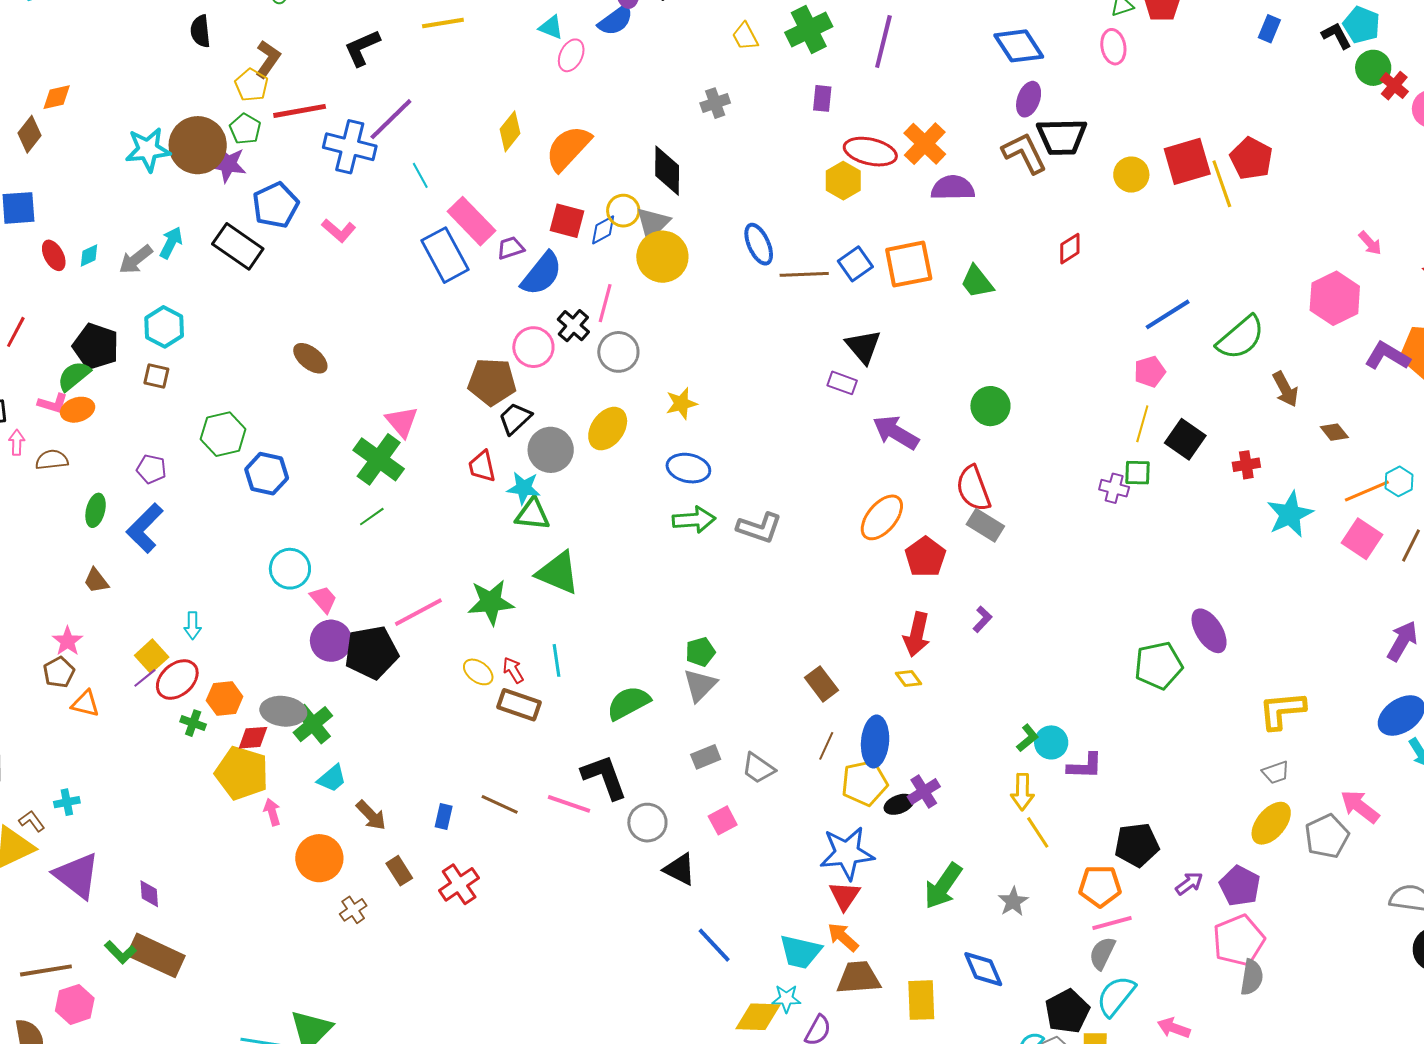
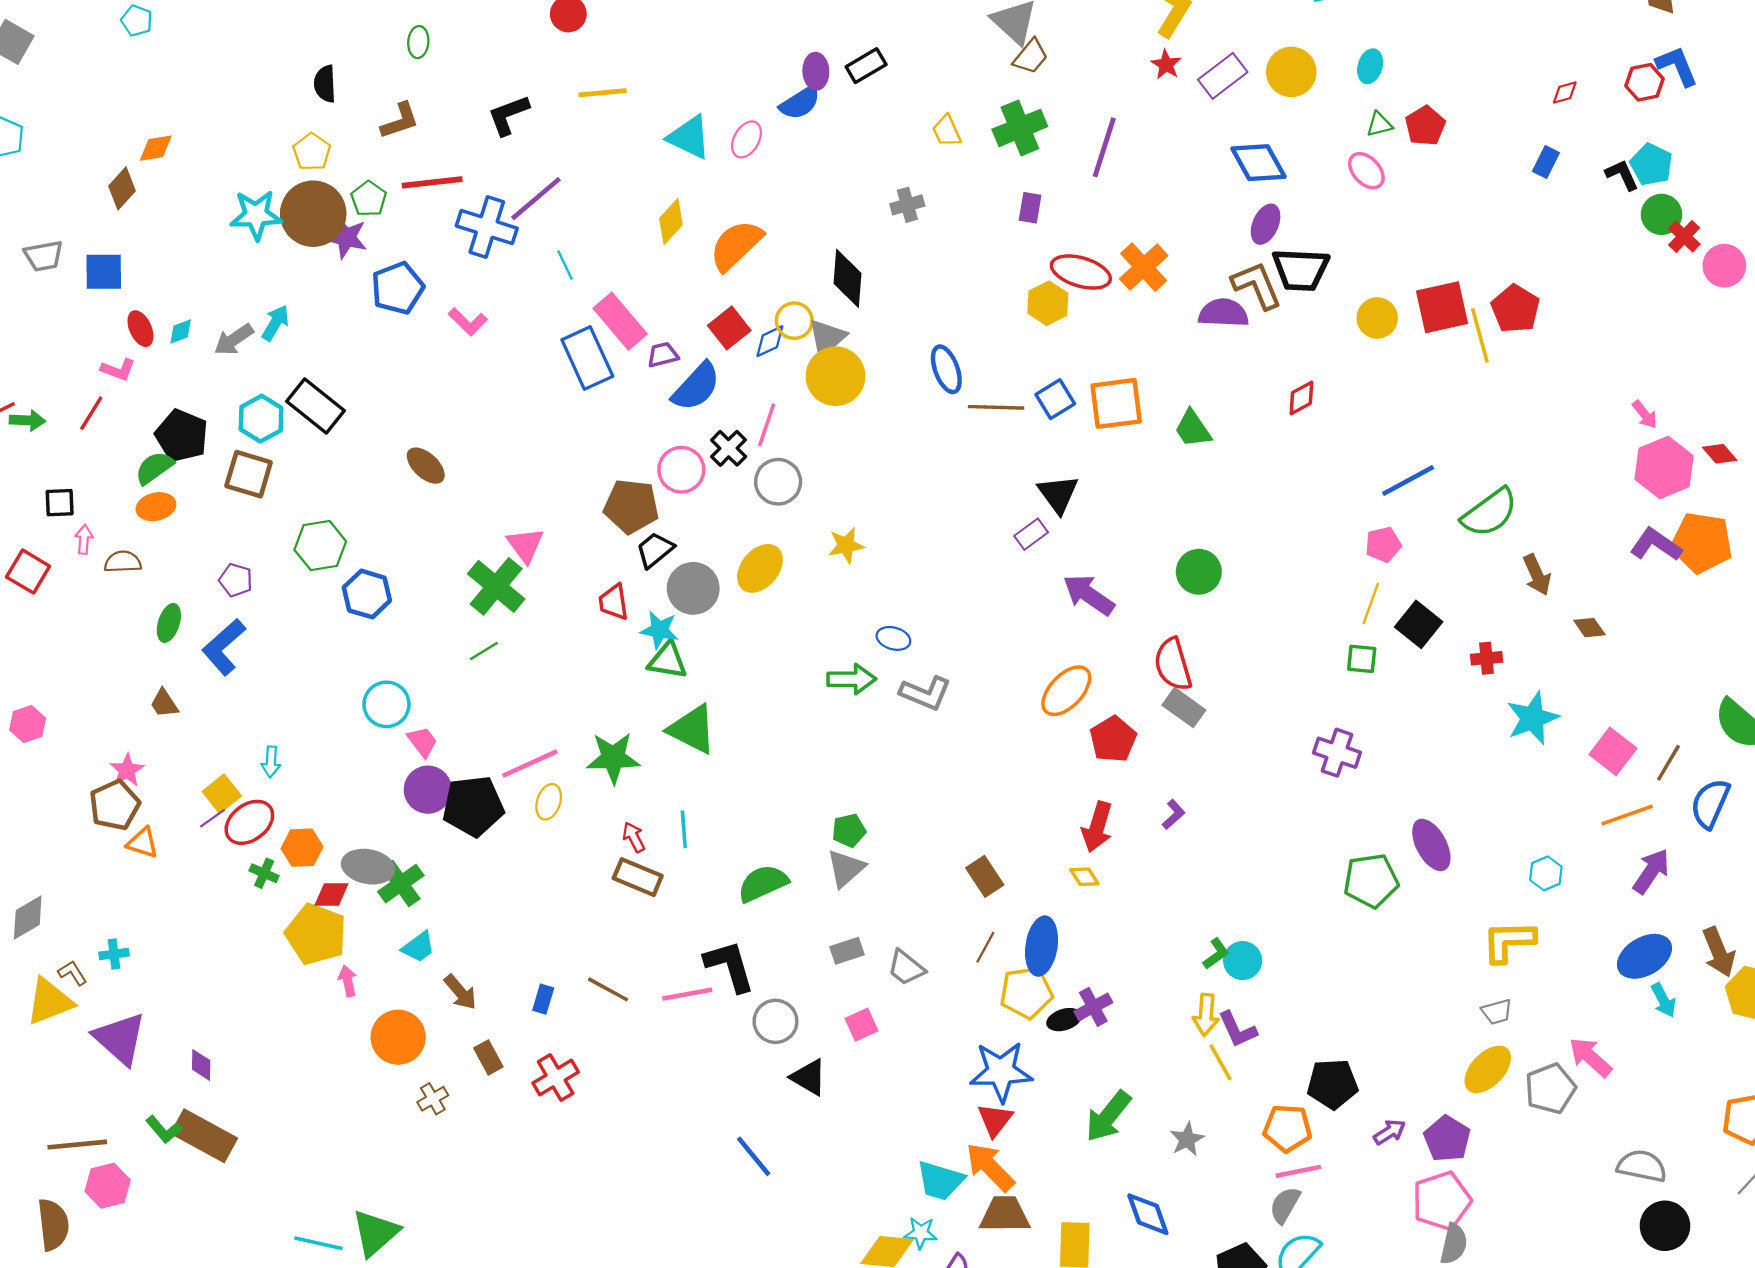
cyan triangle: (551, 27) -> (689, 137), moved, size x1.6
pink ellipse: (1113, 47) -> (1366, 171), turned -36
brown L-shape: (268, 59) -> (400, 121), turned 33
yellow pentagon: (251, 85) -> (312, 152), moved
purple semicircle: (953, 188) -> (1223, 313), moved
red square: (567, 221) -> (729, 328), turned 33
black rectangle: (238, 246) -> (316, 406), moved
pink hexagon: (1335, 298) -> (1664, 468), moved
brown square: (156, 376) -> (249, 474), size x1.6
purple rectangle: (842, 383) -> (1031, 534), turned -60
pink L-shape: (53, 403) -> (118, 370), moved
blue ellipse: (688, 468) -> (893, 638), moved, size x0.7
cyan hexagon: (1399, 481) -> (1546, 873), moved
purple cross: (1114, 488) -> (1337, 753), moved, size x1.4
orange line: (1367, 491) -> (1627, 815), moved
brown pentagon: (59, 672) -> (115, 805), size x1.4
yellow ellipse: (478, 672) -> (549, 802), moved, turned 68
purple L-shape: (1085, 766) -> (1237, 1029), moved, turned 60
pink line: (569, 804) -> (687, 994), turned -33
orange arrow: (843, 937) -> (990, 1167), size x1.4
blue line: (714, 945) -> (754, 1156), moved

